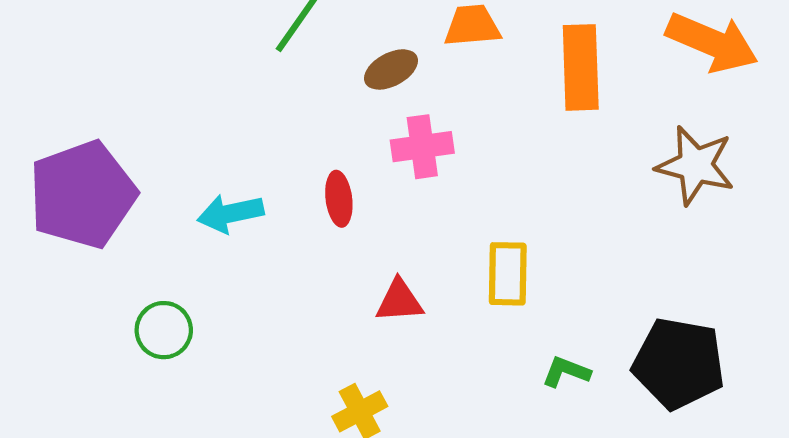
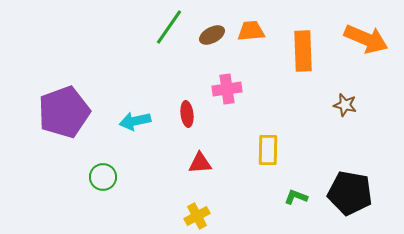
brown ellipse: (391, 69) -> (212, 35), moved
brown star: (695, 165) -> (345, 105), moved, size x0.6
red triangle: (399, 301) -> (200, 163), moved

